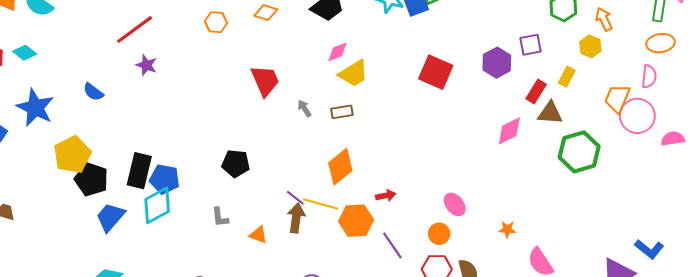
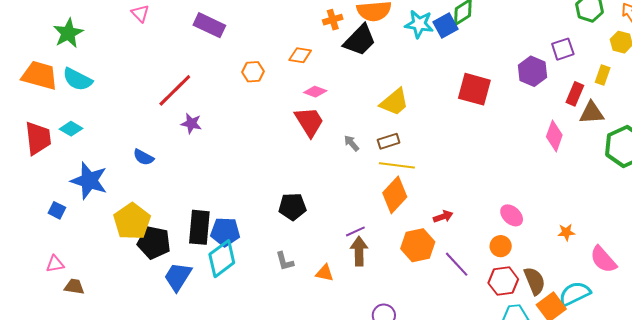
pink diamond: (337, 52) -> (315, 92), moved, turned 50
pink diamond: (509, 131) -> (554, 136), turned -36
purple line: (295, 198) -> (355, 231), turned -54
yellow line: (321, 204) -> (397, 165), moved

